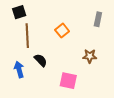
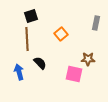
black square: (19, 12) -> (31, 16), moved
pink square: (68, 81) -> (74, 74), moved

